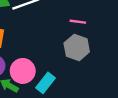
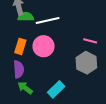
pink circle: (23, 71) -> (44, 46), moved

